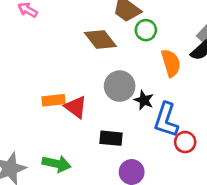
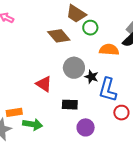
orange semicircle: (171, 63) -> (109, 50), turned -66
orange rectangle: (53, 100) -> (14, 112), moved
red circle: (185, 142) -> (121, 113), moved

